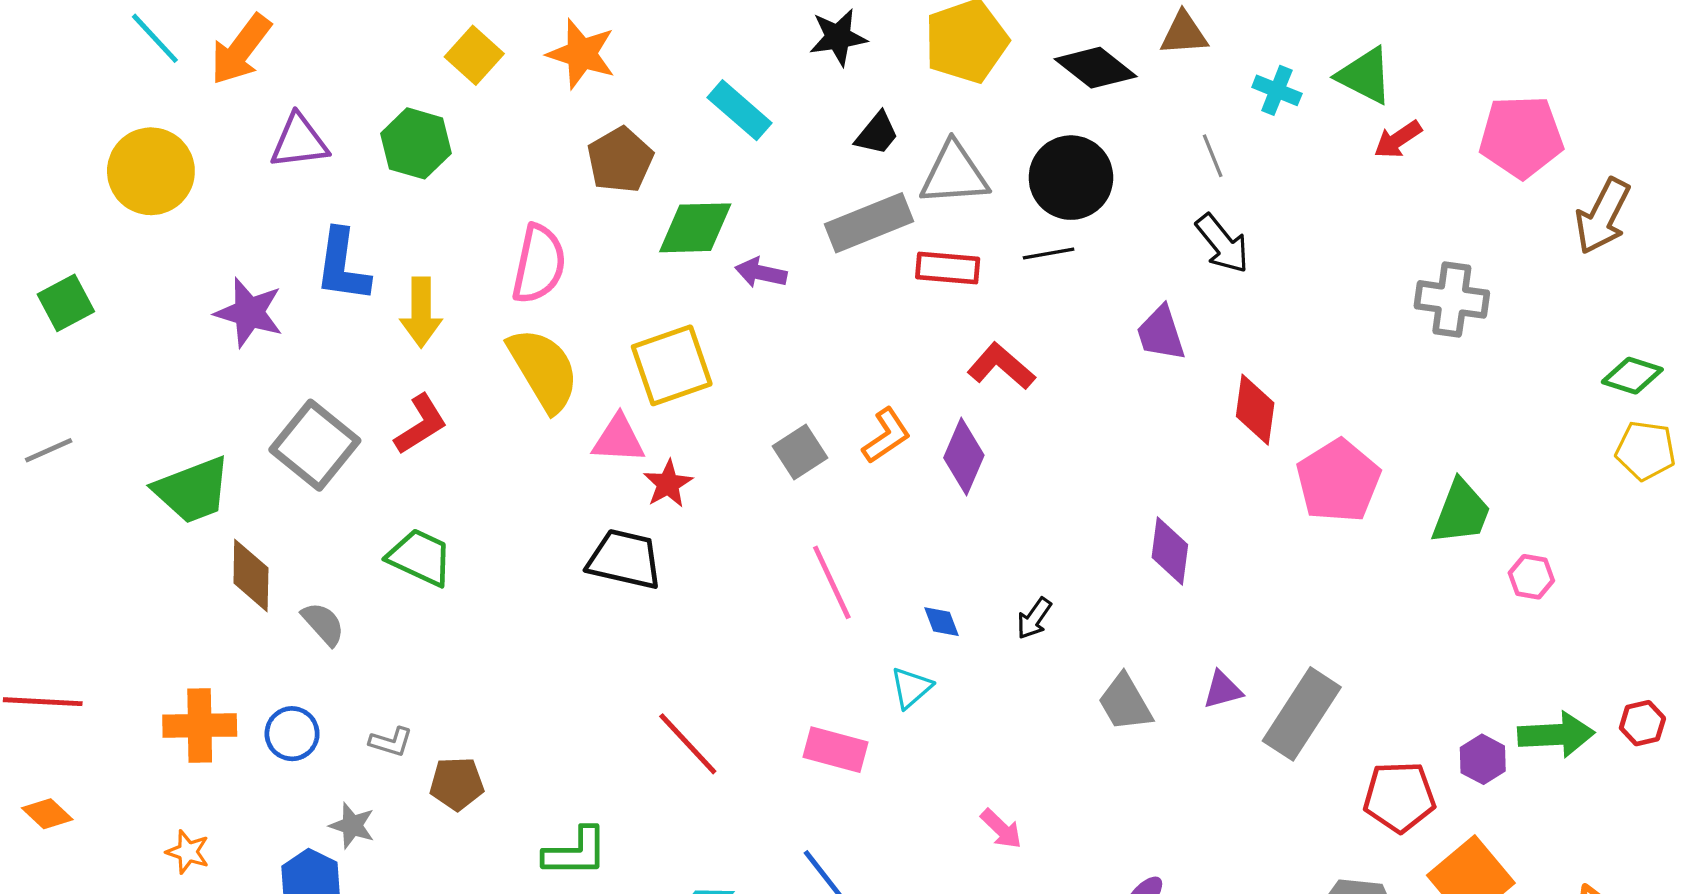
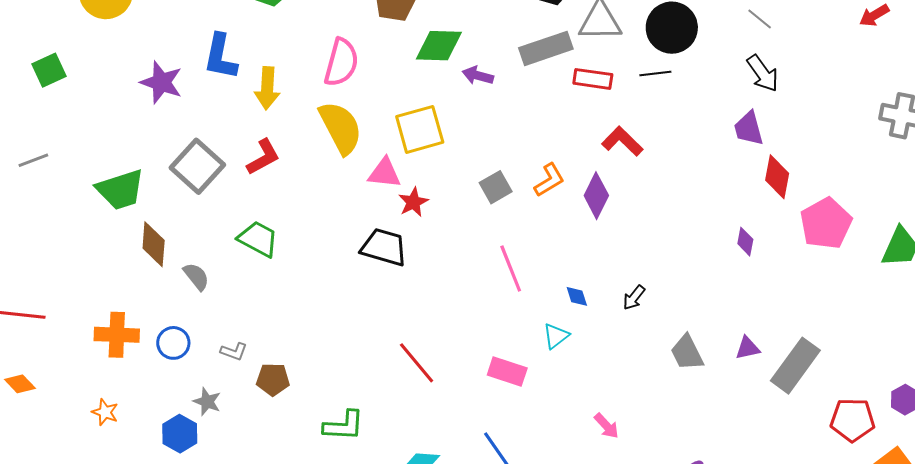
gray line: (1213, 156) -> (760, 19), turned -32
purple trapezoid: (1161, 333) -> (749, 129), moved
purple diamond: (1170, 551) -> (745, 242), moved, size x0.7

